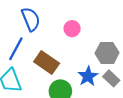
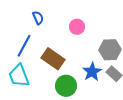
blue semicircle: (31, 19) -> (38, 18), size x0.6

